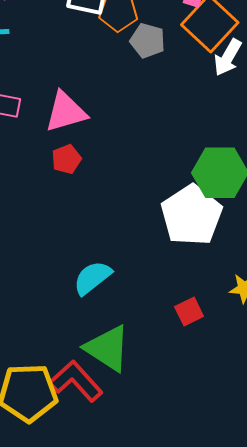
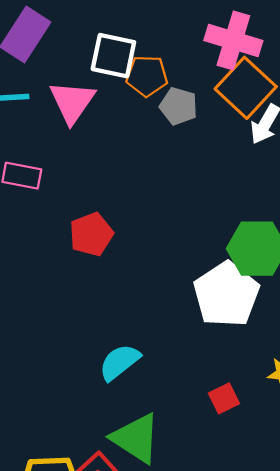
pink triangle: (66, 112) -> (72, 102), moved, turned -39
red pentagon: (66, 159) -> (91, 234), size x1.4

